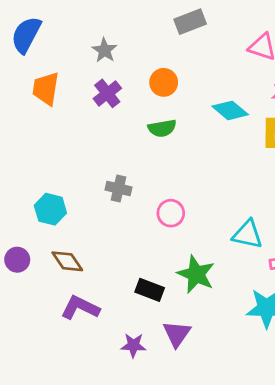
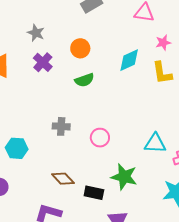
cyan diamond: (230, 110) -> (129, 60), turned -55
brown diamond: (67, 261) -> (63, 179), moved

